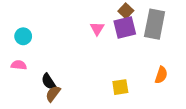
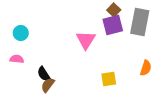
pink triangle: (97, 29) -> (86, 40), moved, size x1.5

